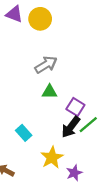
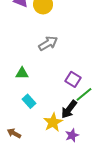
green triangle: (50, 92) -> (22, 73), moved
black arrow: (71, 127) -> (69, 109), moved

